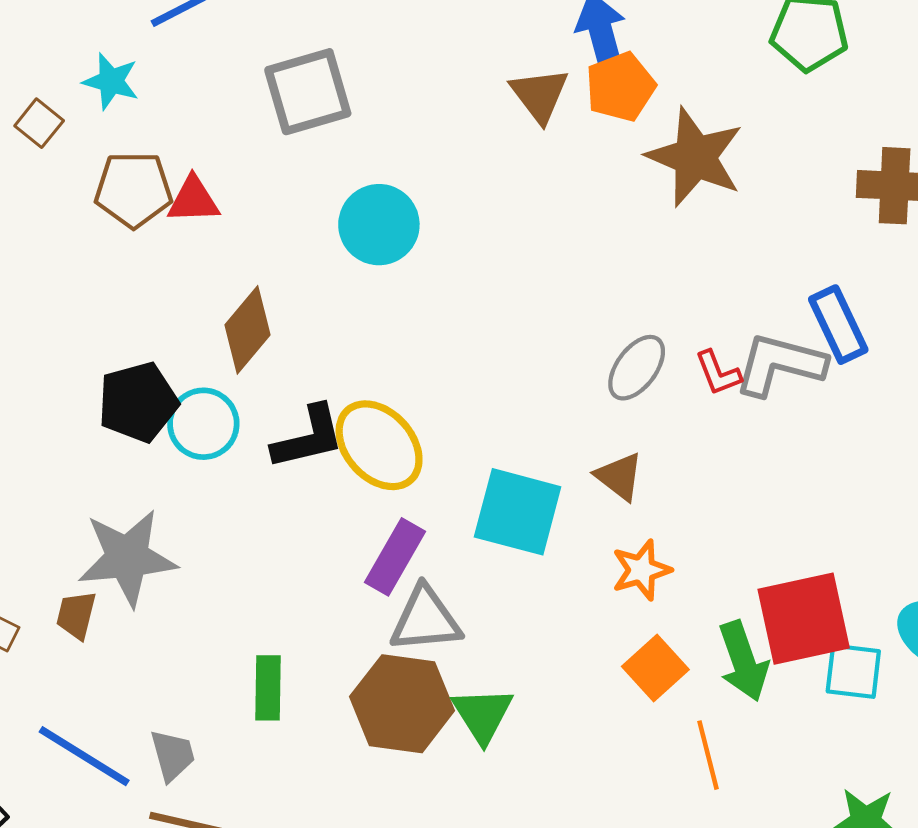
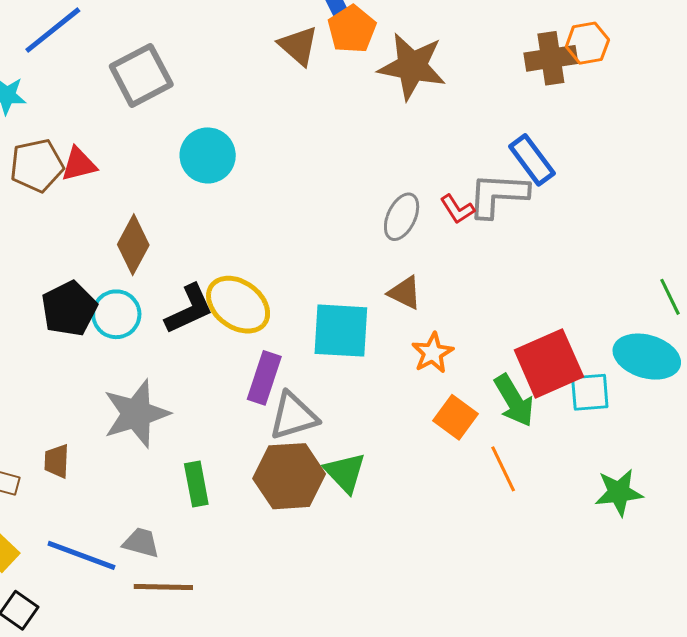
gray star: (127, 558) -> (136, 414), moved
gray trapezoid: (173, 755) -> (141, 543), turned -48

